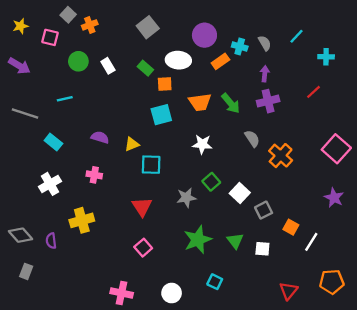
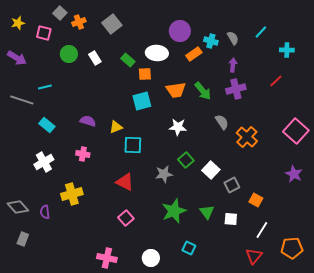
gray square: (148, 27) -> (112, 24), moved
cyan line: (65, 99) -> (45, 87), moved
red triangle: (142, 207) -> (125, 182), turned -30
white line: (311, 242) -> (262, 230), moved

